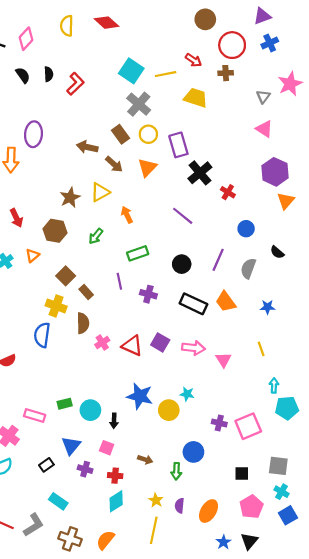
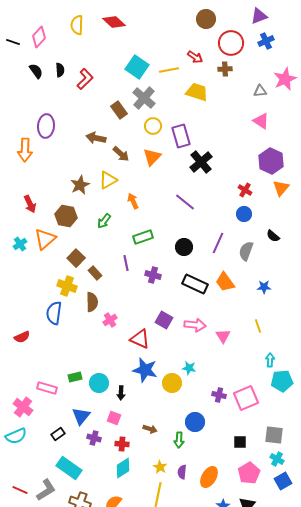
gray triangle: (263, 97) -> (260, 91), turned 48
brown rectangle: (120, 134) -> (119, 110), moved
red cross: (228, 192) -> (245, 190), moved
orange triangle: (32, 256) -> (45, 239), size x1.6
red triangle: (132, 346) -> (140, 339), moved
cyan rectangle: (58, 501) -> (69, 468), size x1.4

